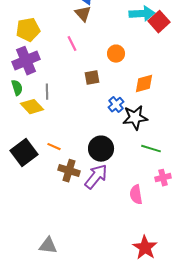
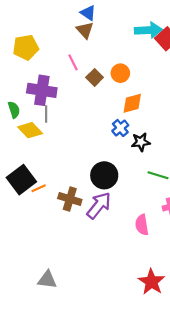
purple cross: (26, 61) -> (42, 90), moved, turned 32
brown square: (92, 78) -> (95, 77), moved, turned -35
orange diamond: (144, 84) -> (132, 103), moved
black star: (135, 118) -> (141, 142), size x0.7
orange line: (54, 147) -> (39, 188), moved, turned -48

